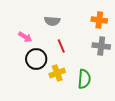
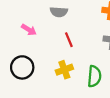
black circle: (36, 59) -> (22, 67), moved

